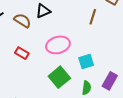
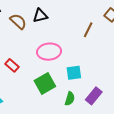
red rectangle: (22, 53) -> (12, 65), moved

